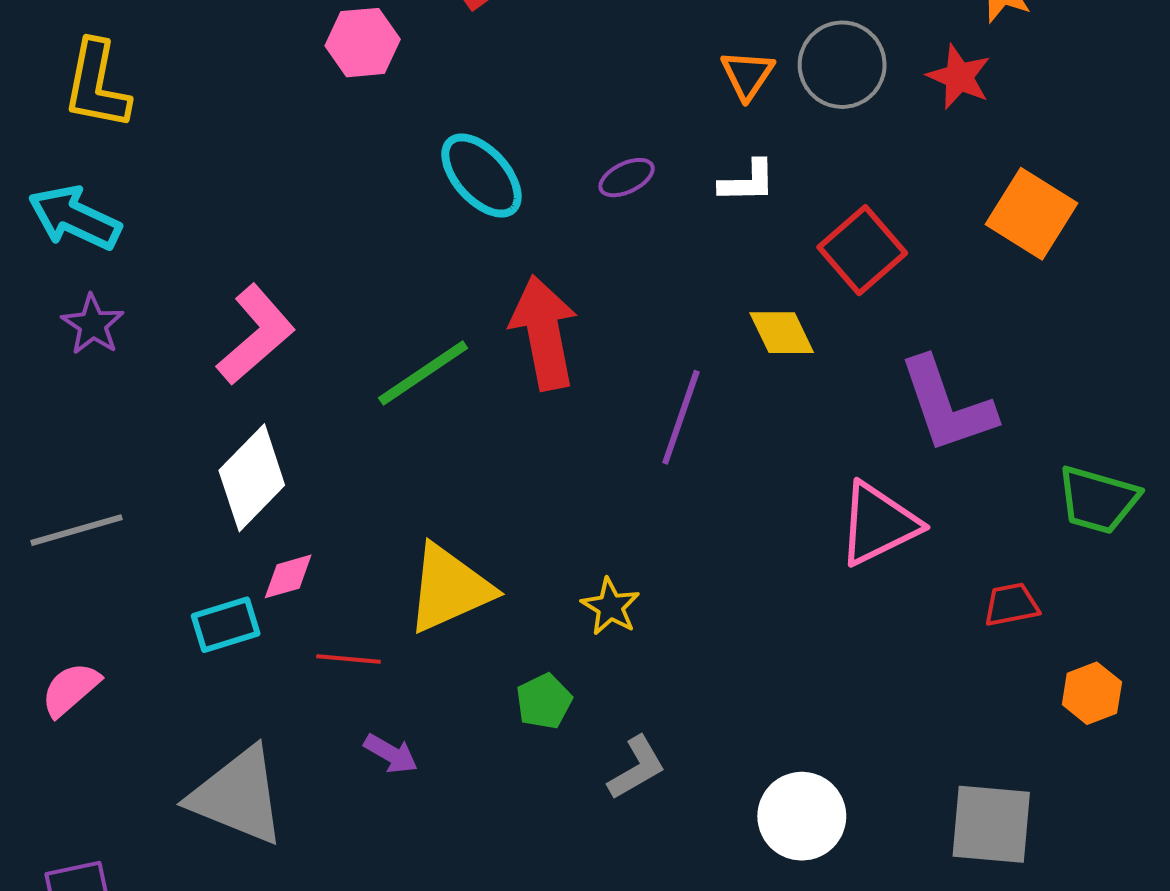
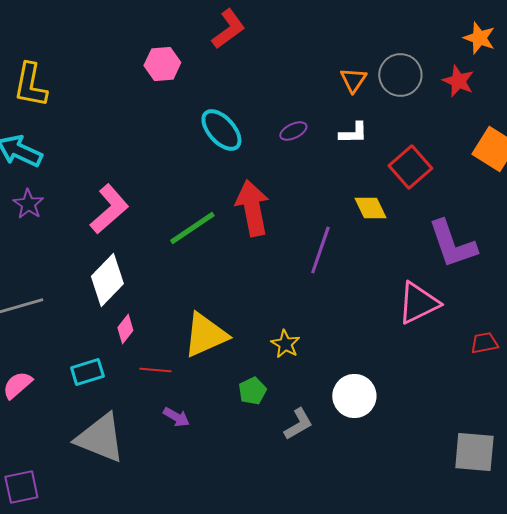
pink diamond: (288, 576) -> (125, 329), turned -36
cyan rectangle: (226, 625) -> (87, 372), moved
white circle: (802, 816) -> (354, 396), moved

